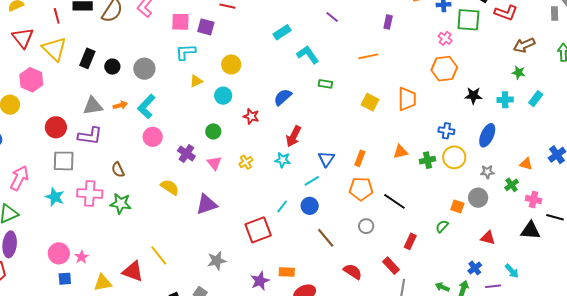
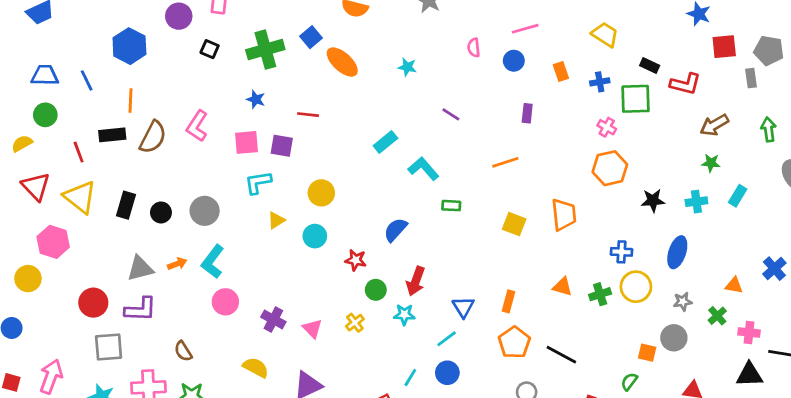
green circle: (213, 131) -> (376, 290), moved
orange triangle: (400, 152) -> (562, 287), turned 35
orange pentagon: (361, 189) -> (514, 342), turned -30

